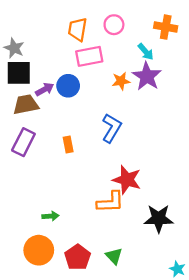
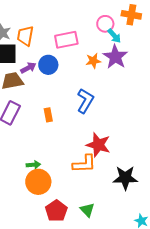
pink circle: (114, 25) -> (105, 24), moved
orange trapezoid: (78, 29) -> (25, 36), moved
green arrow: (51, 216) -> (33, 165), moved
orange circle: (39, 250) -> (38, 182), moved

